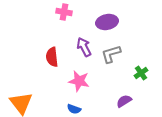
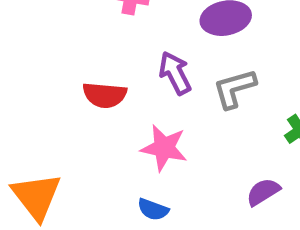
red semicircle: (52, 57) -> (105, 95), turned -78

